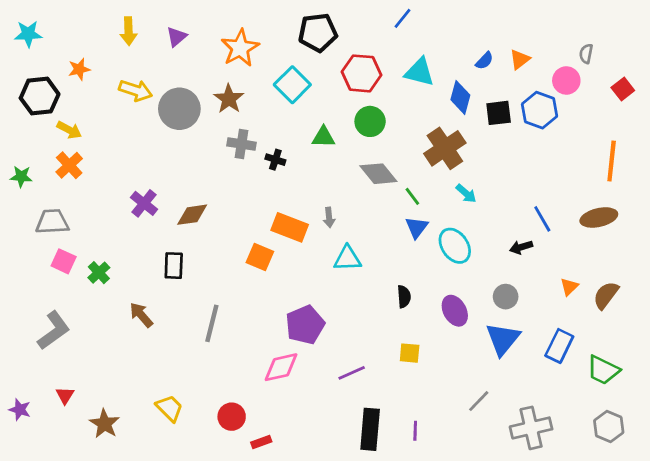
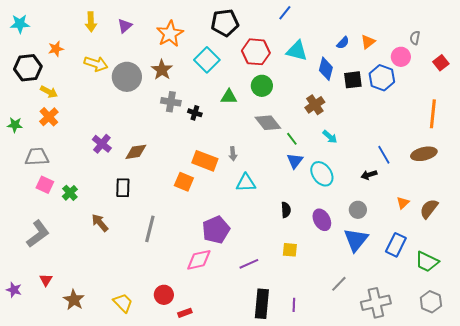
brown cross: (445, 148) -> (315, 105), size x0.7
yellow trapezoid: (169, 408) -> (123, 303), moved

